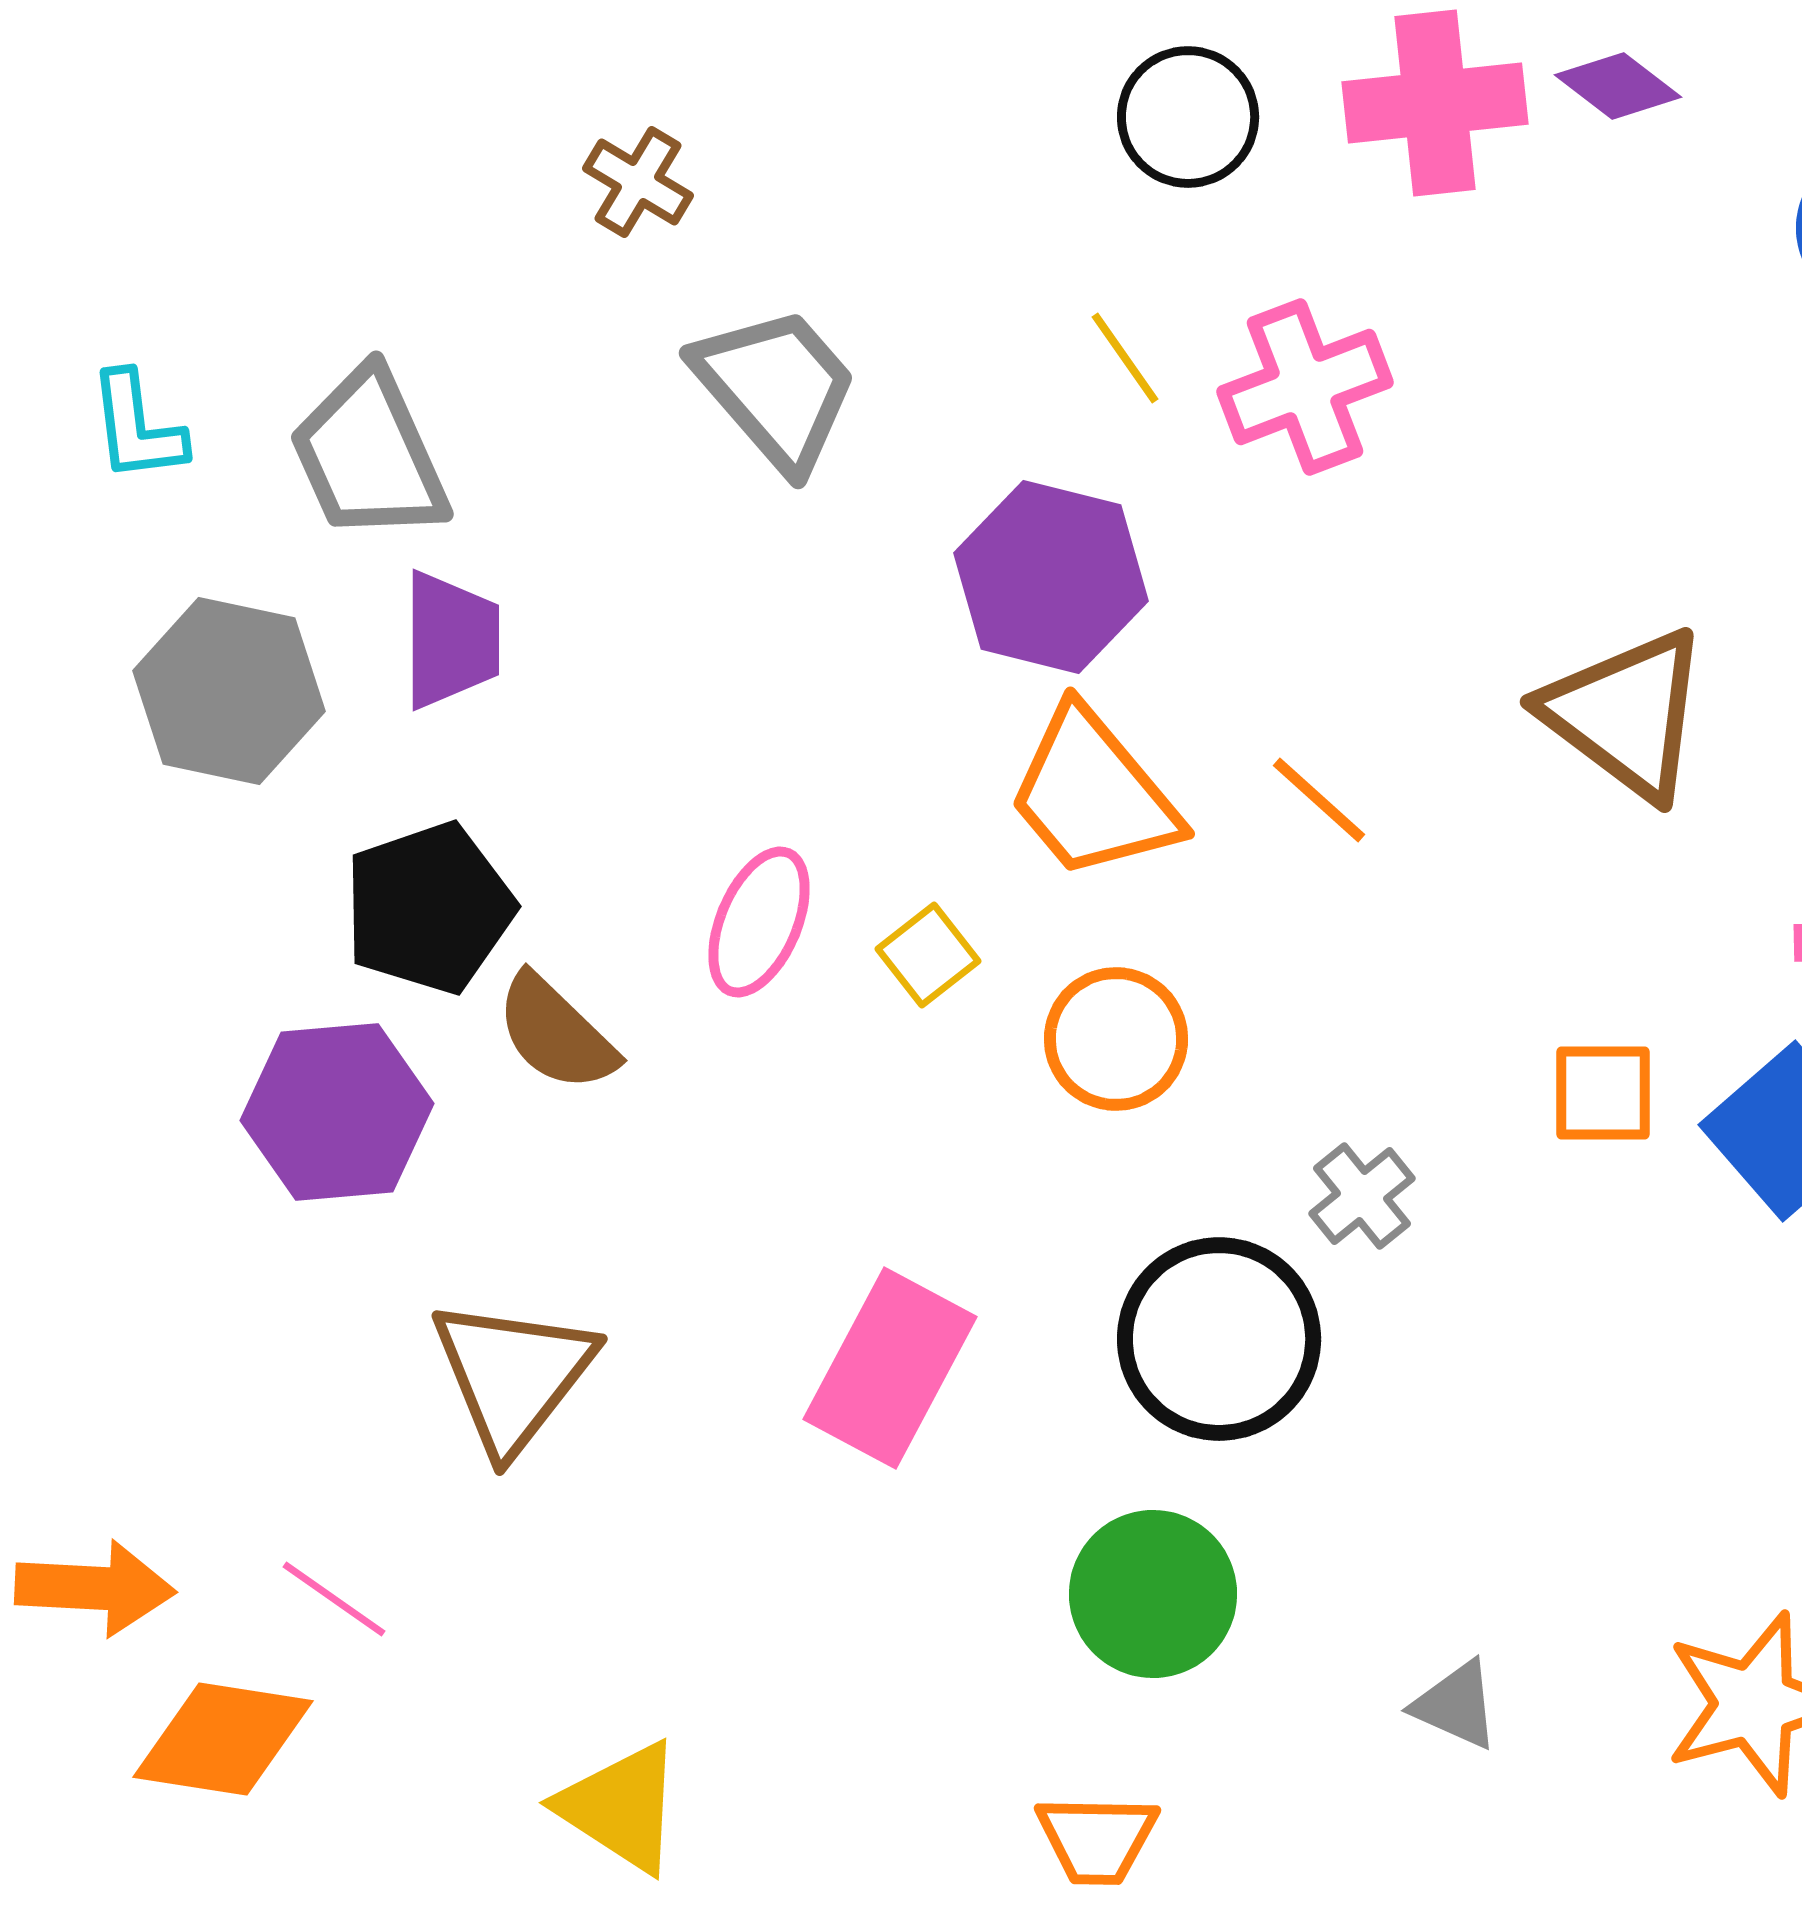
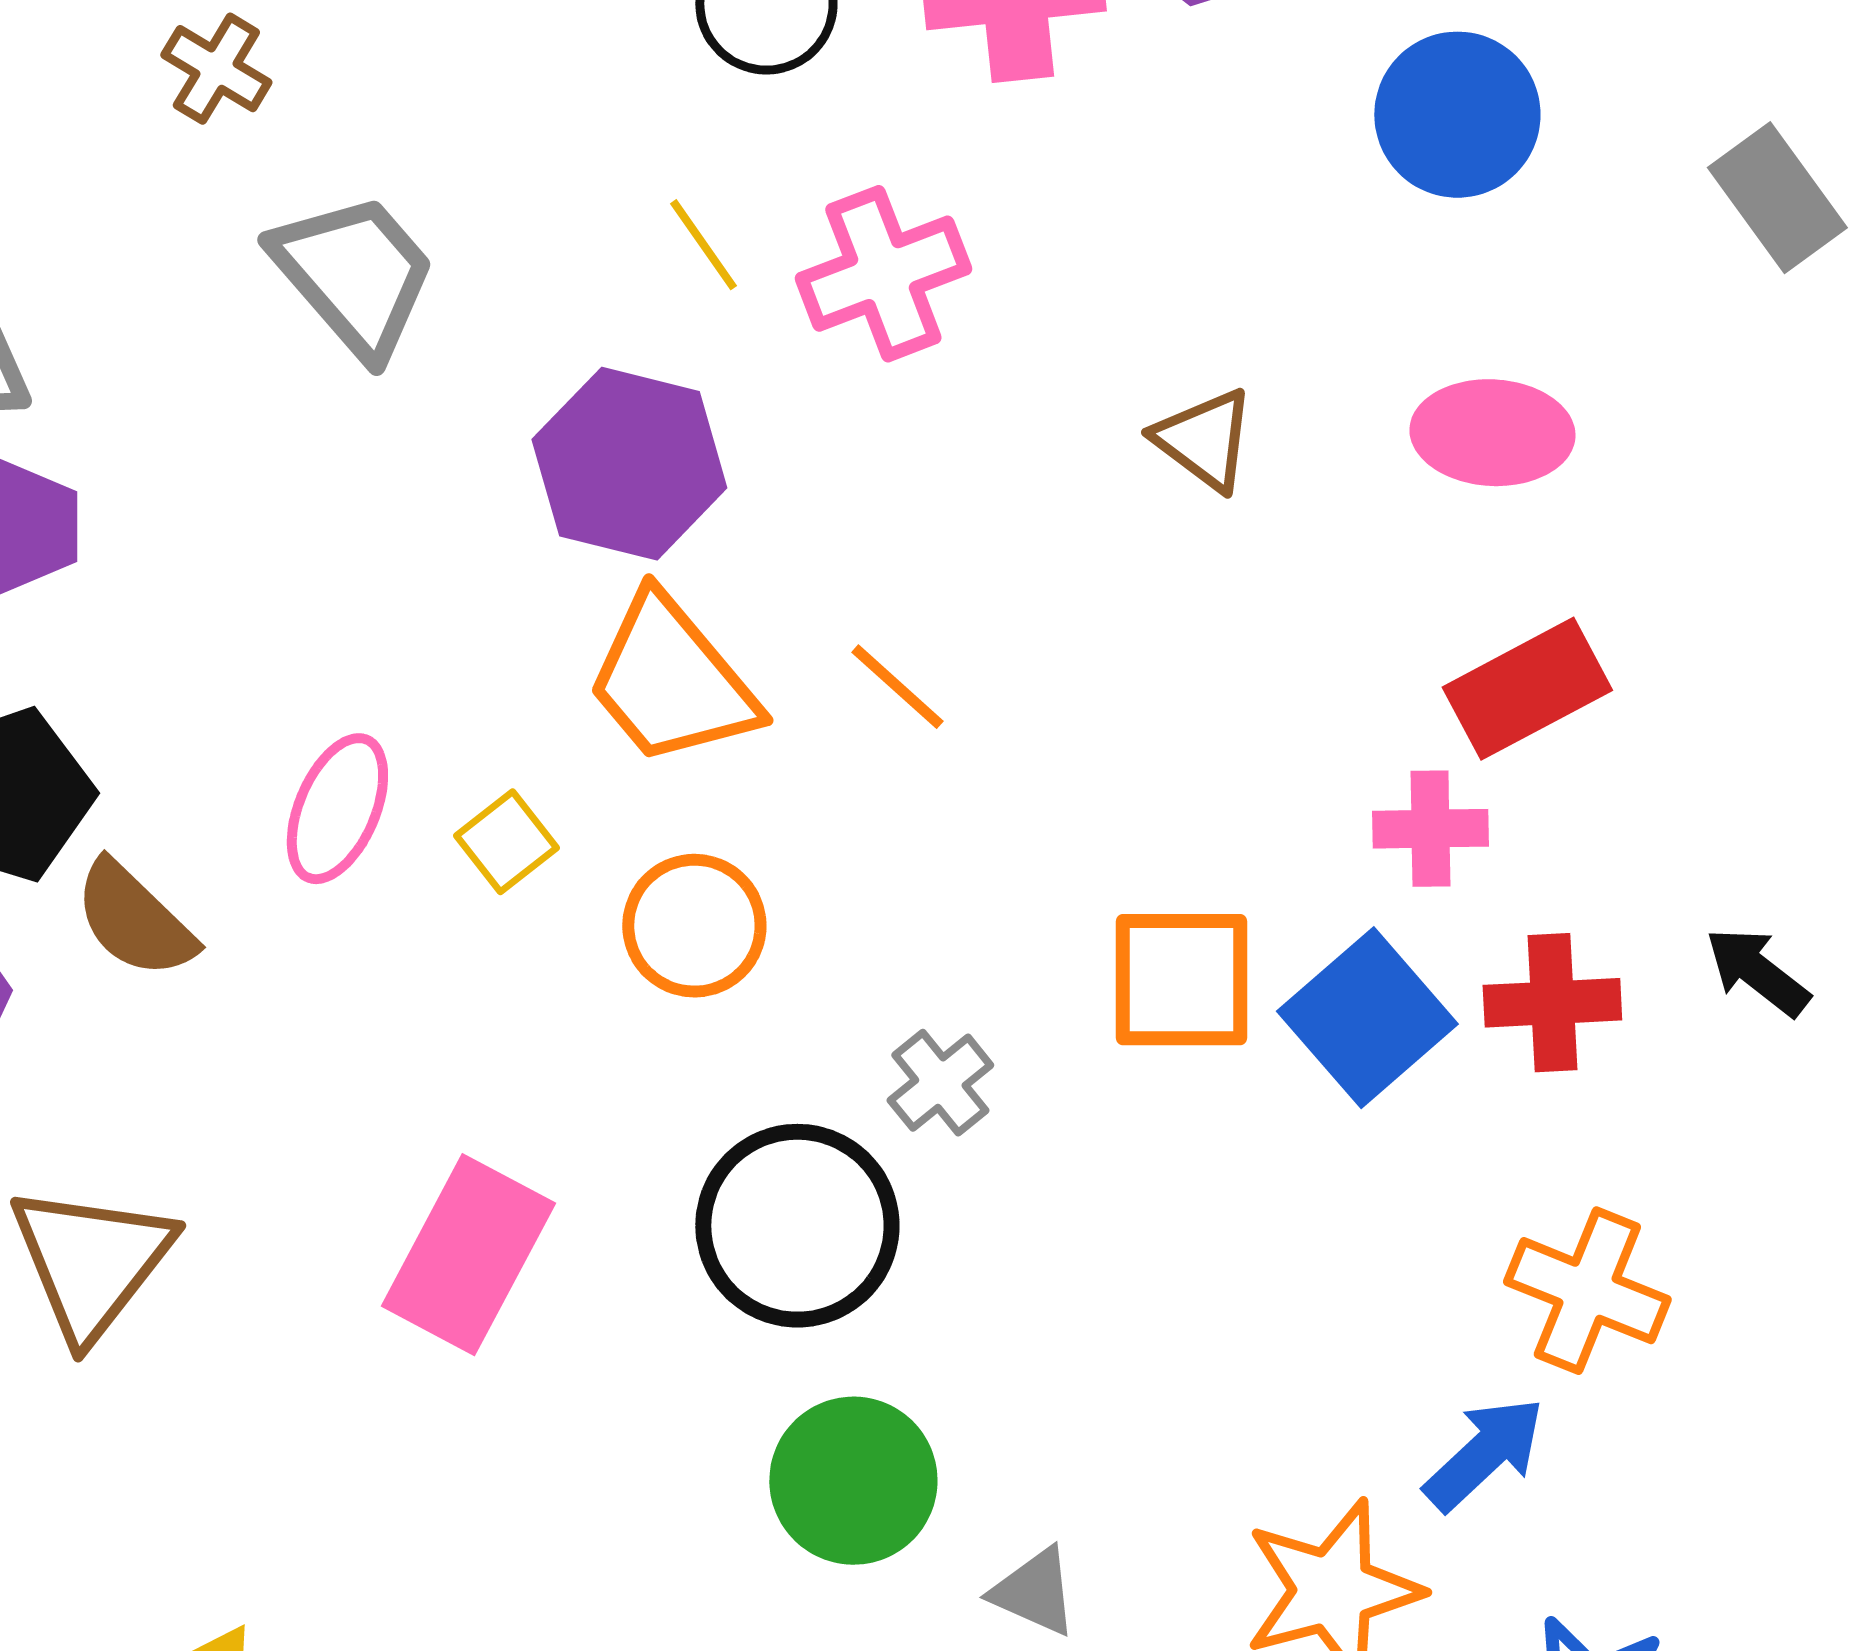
brown triangle: (1626, 714) -> (1204, 440), moved, size x0.6
orange square: (1603, 1093) -> (1181, 980), size x1.4
green circle: (1153, 1594) -> (853, 1481), moved

